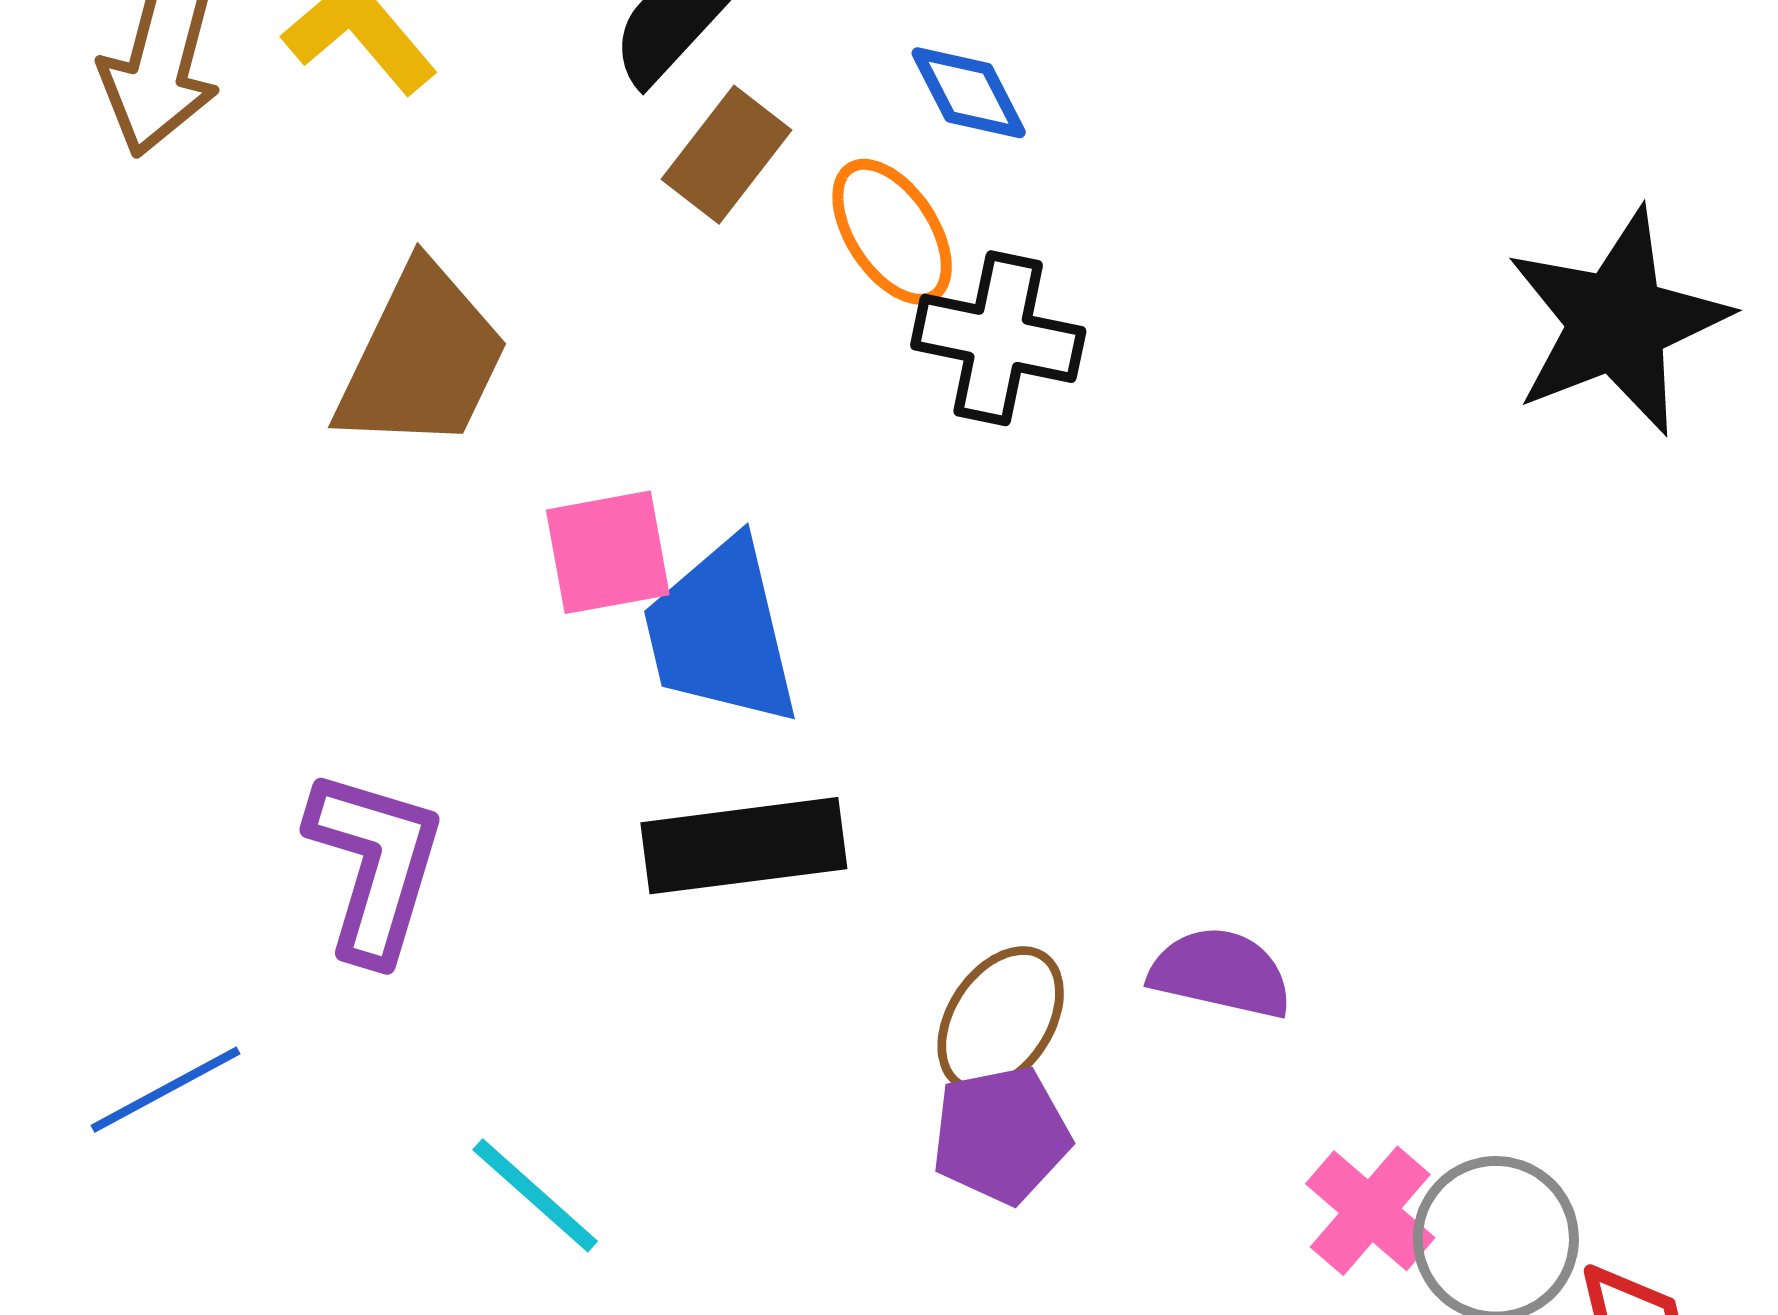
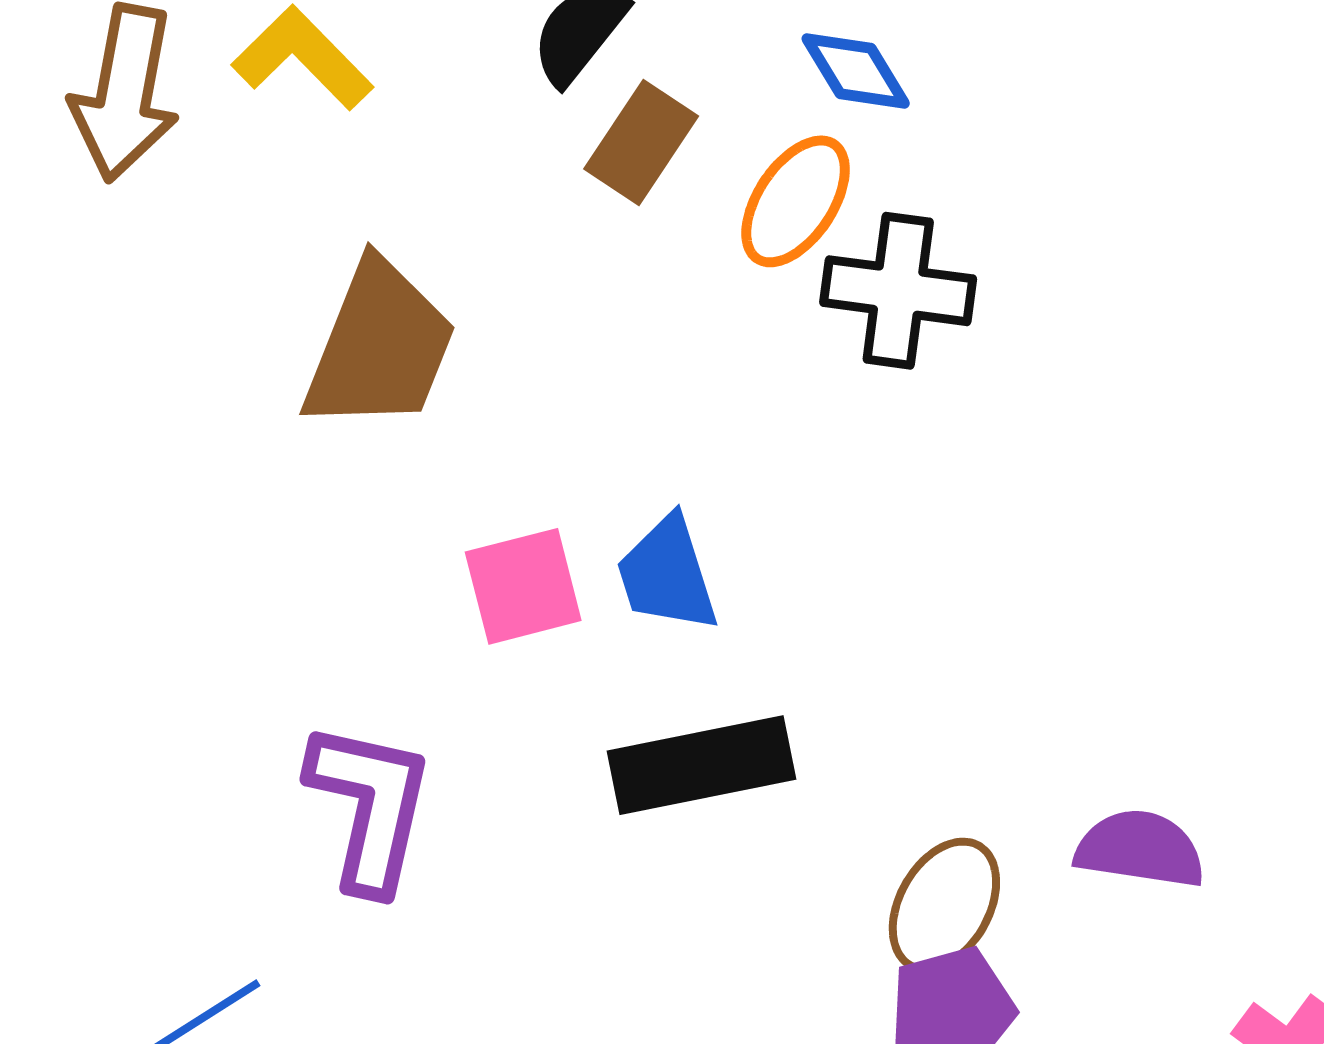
orange ellipse: (892, 232) -> (796, 201), turned 71
pink square: (608, 552) -> (523, 586), moved
blue trapezoid: (721, 633) -> (667, 574), size x0.7

